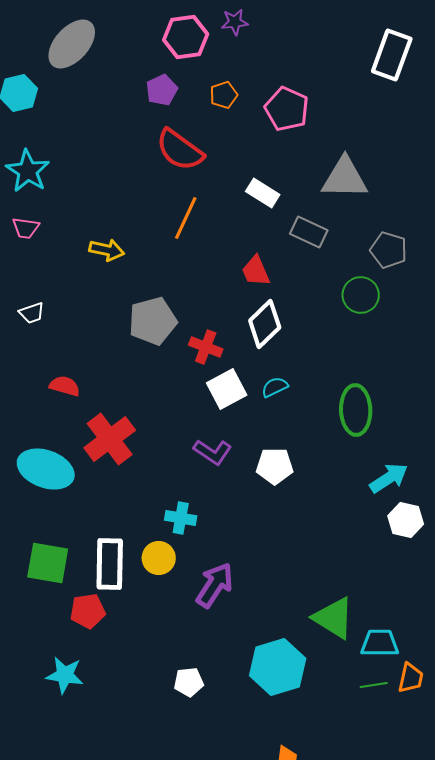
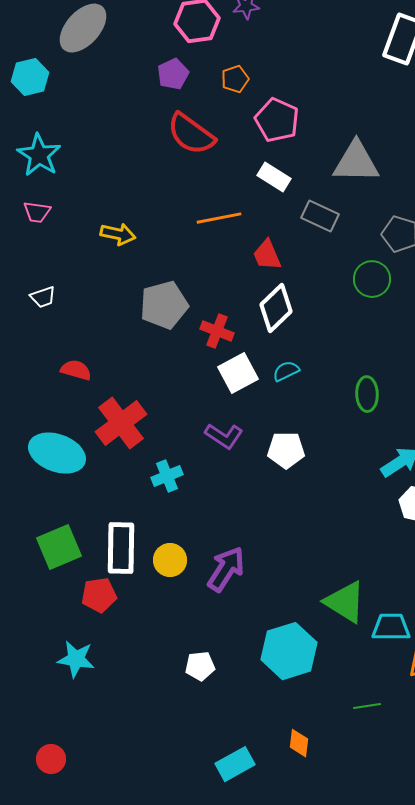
pink pentagon: (287, 109) -> (277, 120), moved
orange line: (186, 218) -> (219, 218), moved, turned 54
green ellipse: (356, 410) -> (367, 394), size x0.7
cyan cross: (181, 518) -> (167, 476), moved, turned -32
yellow circle: (159, 558) -> (170, 560), moved
green square: (48, 563) -> (59, 547), turned -33
green line: (374, 685) -> (367, 706), moved

